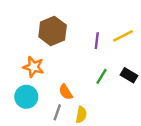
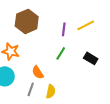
green line: (102, 76) -> (61, 53), moved

